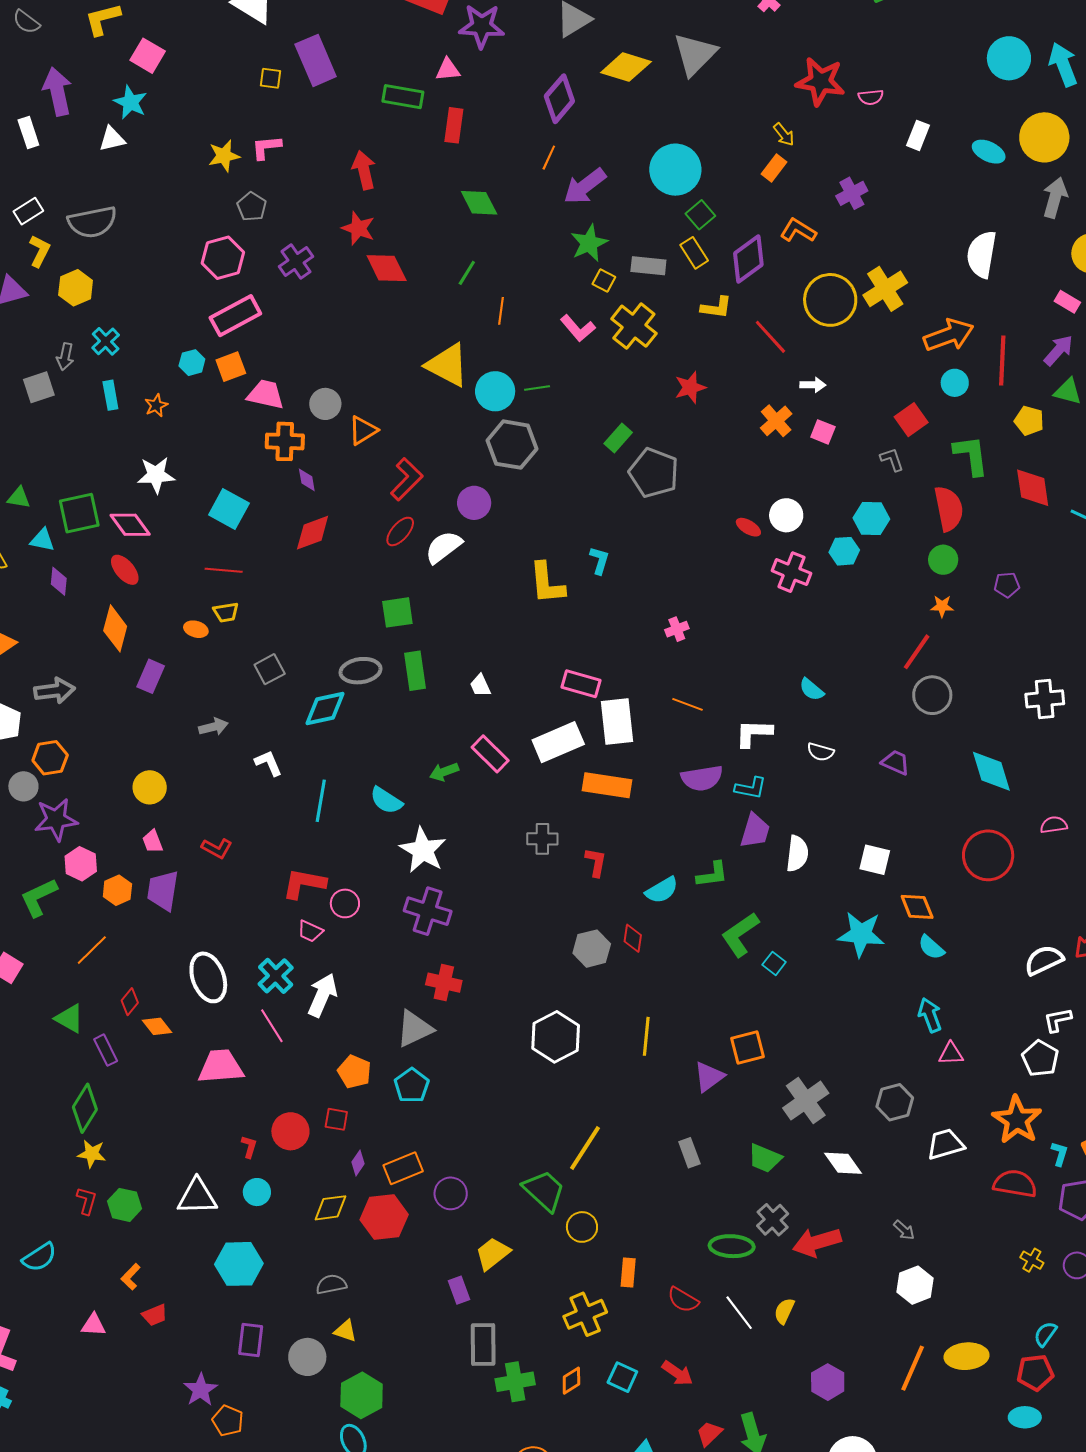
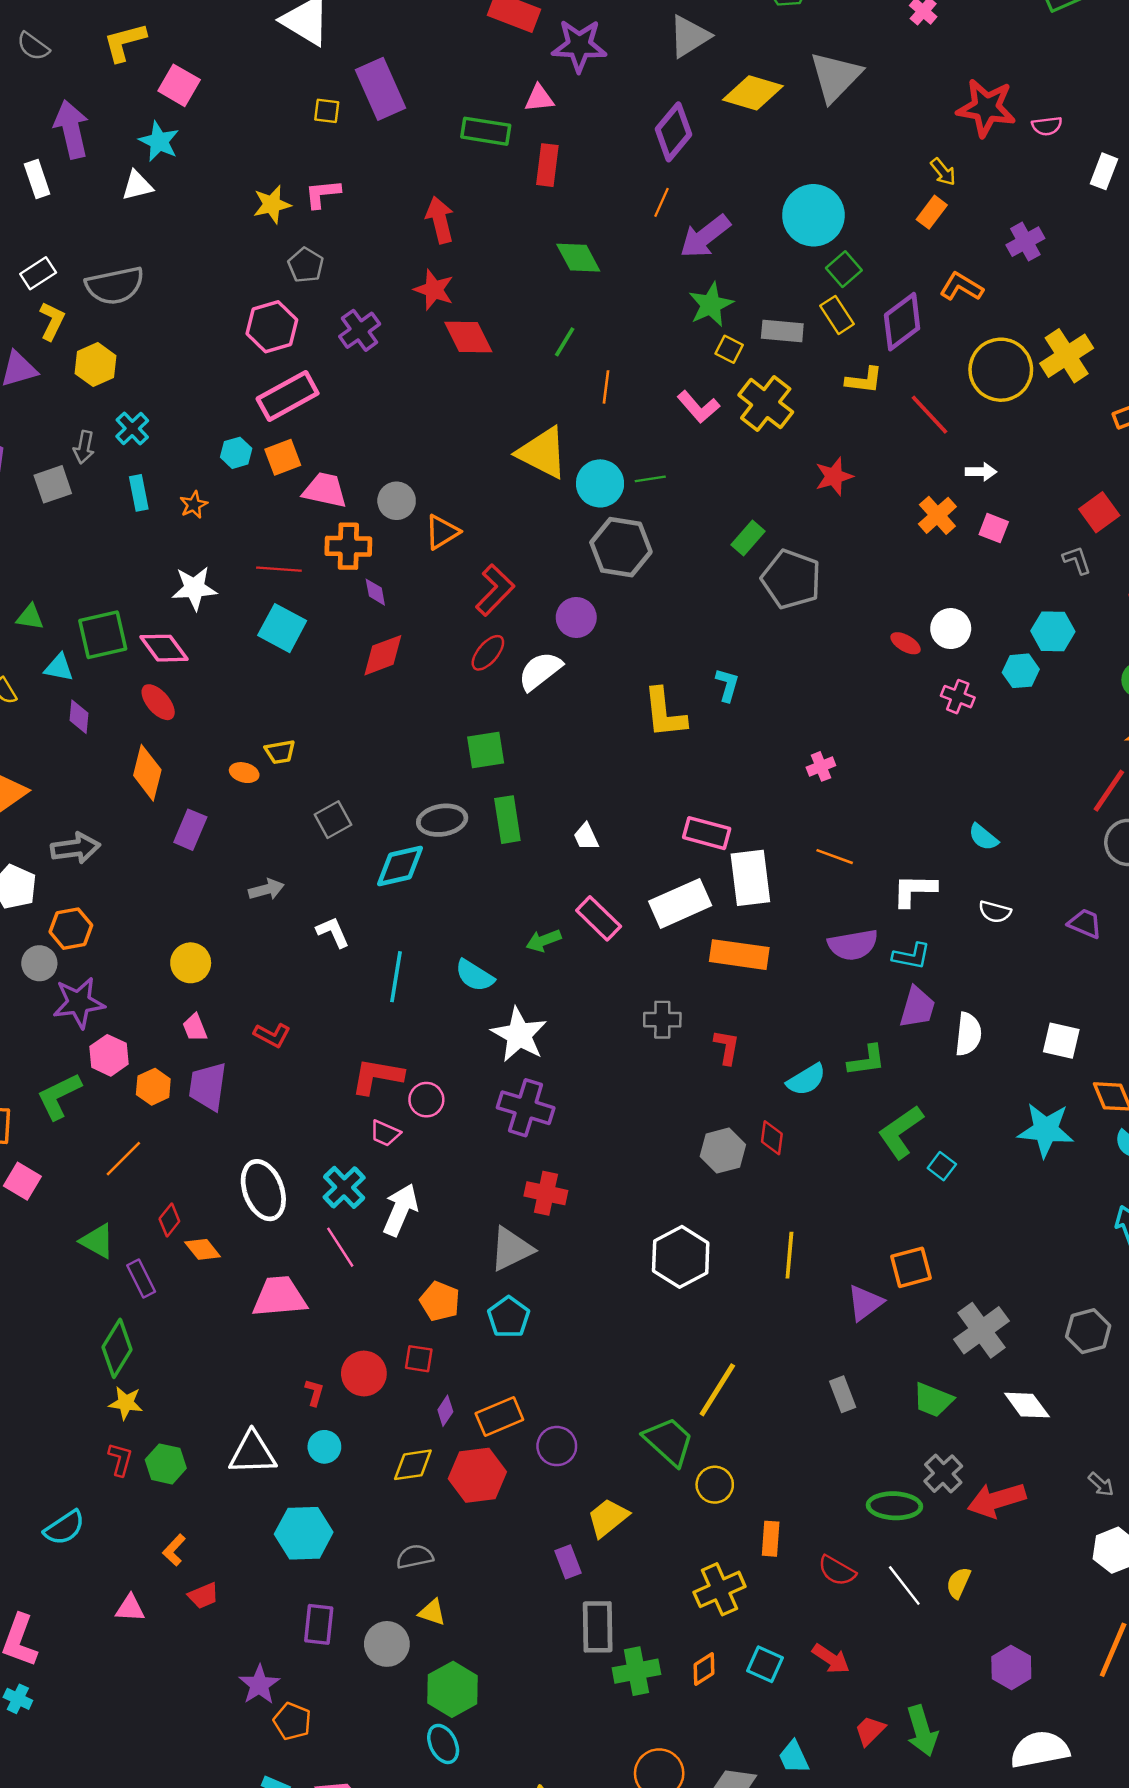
red line: (224, 570) -> (279, 569), moved
pink cross: (791, 572) -> (958, 697), size x0.7

